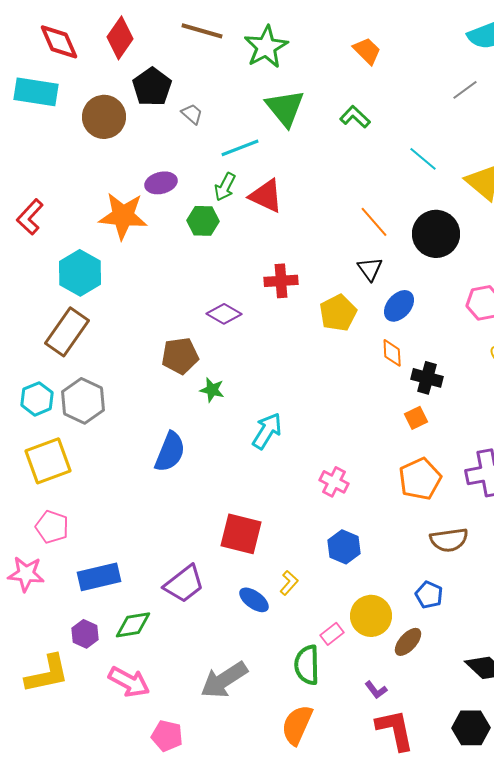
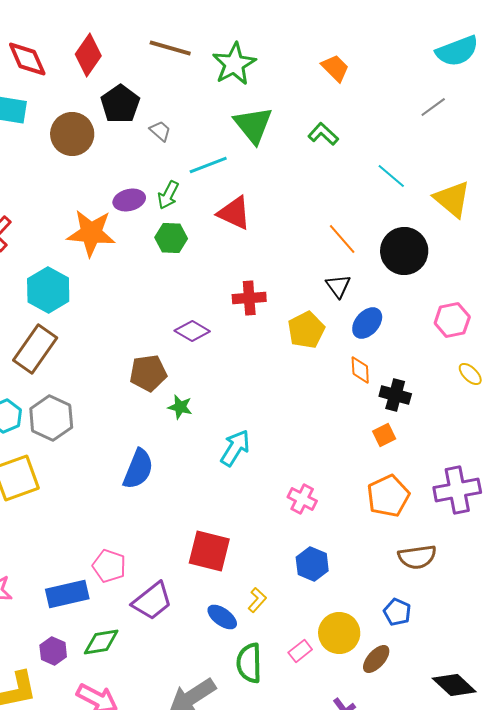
green arrow: (225, 187) -> (168, 195), moved
pink pentagon: (52, 527) -> (109, 566), moved
green semicircle: (307, 665) -> (249, 663), moved

